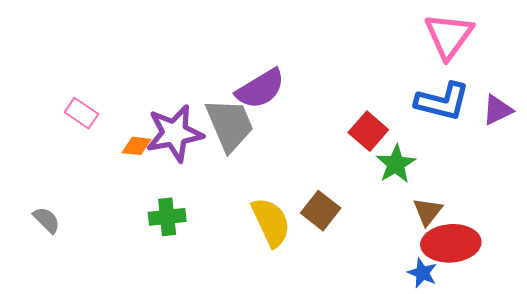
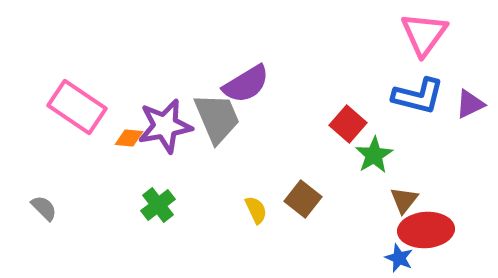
pink rectangle: (81, 113) -> (77, 107), size x1.8
green cross: (167, 217) -> (158, 205), turned -32
yellow semicircle: (271, 222) -> (256, 210), size x0.6

